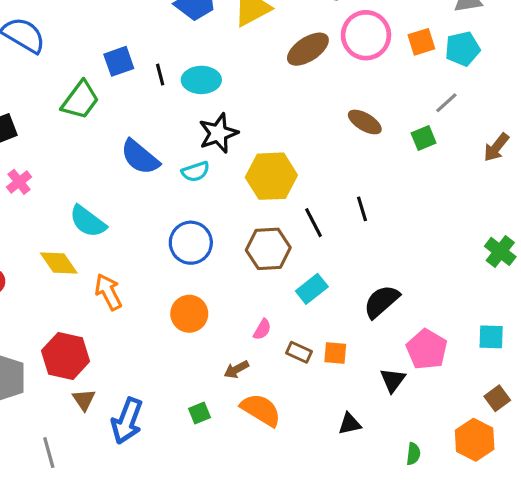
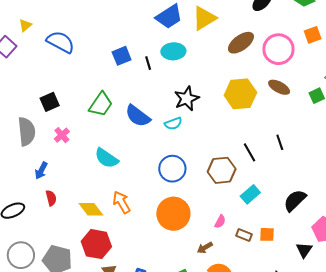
pink circle: (366, 35) -> (278, 49), moved
cyan ellipse: (201, 80) -> (173, 51), moved
green trapezoid: (80, 100) -> (101, 104), moved
yellow hexagon: (271, 176) -> (240, 94), moved
yellow diamond: (59, 263) -> (91, 209), moved
orange circle: (189, 314) -> (173, 214), size x1.4

